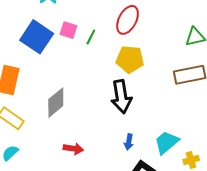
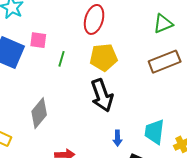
green line: (91, 37) -> (62, 59), moved
cyan trapezoid: (167, 142) -> (154, 132), turned -32

